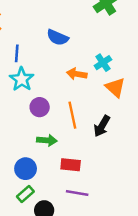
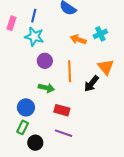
cyan star: (22, 79) -> (34, 37), turned -30
orange triangle: (115, 87) -> (106, 67), moved
green rectangle: (25, 194) -> (23, 127), turned -32

